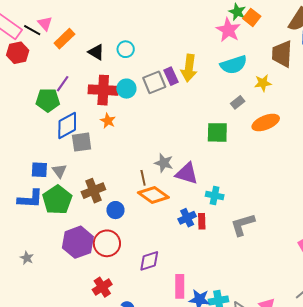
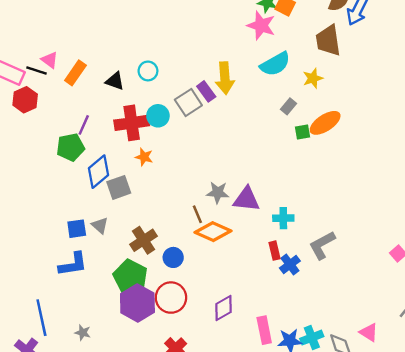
green square: (217, 132) -> (302, 132), moved, size x0.6
green pentagon: (57, 200) -> (130, 277), moved
blue cross: (187, 218) -> (290, 264), moved

